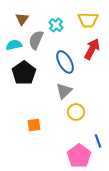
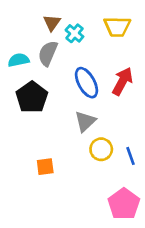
brown triangle: (22, 19) -> (52, 23), moved
red arrow: (92, 49) -> (122, 81), moved
blue line: (98, 141) -> (130, 156), moved
pink pentagon: (79, 156) -> (124, 204), moved

